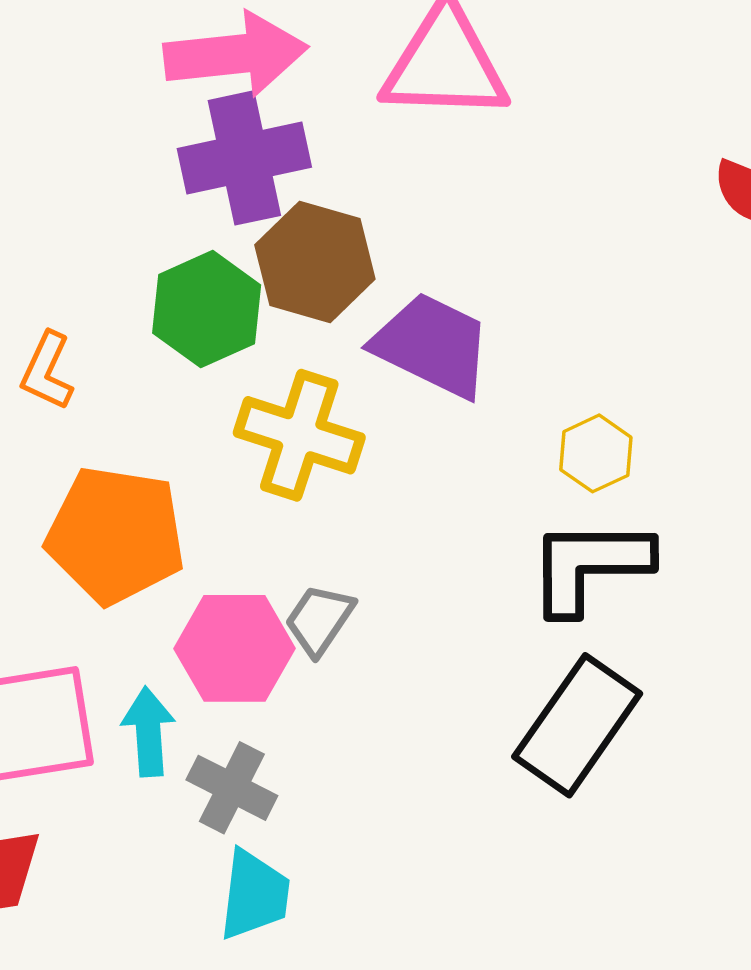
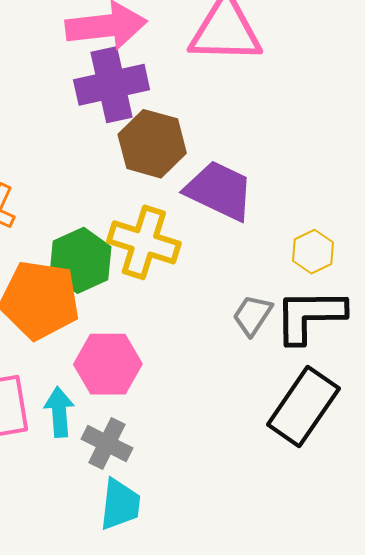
green hexagon: (207, 309) -> (81, 260), moved
gray trapezoid: (319, 620) -> (252, 315), moved

